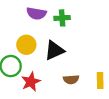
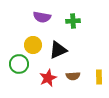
green cross: (62, 18) -> (73, 21), moved
red star: (31, 82) -> (48, 78), moved

